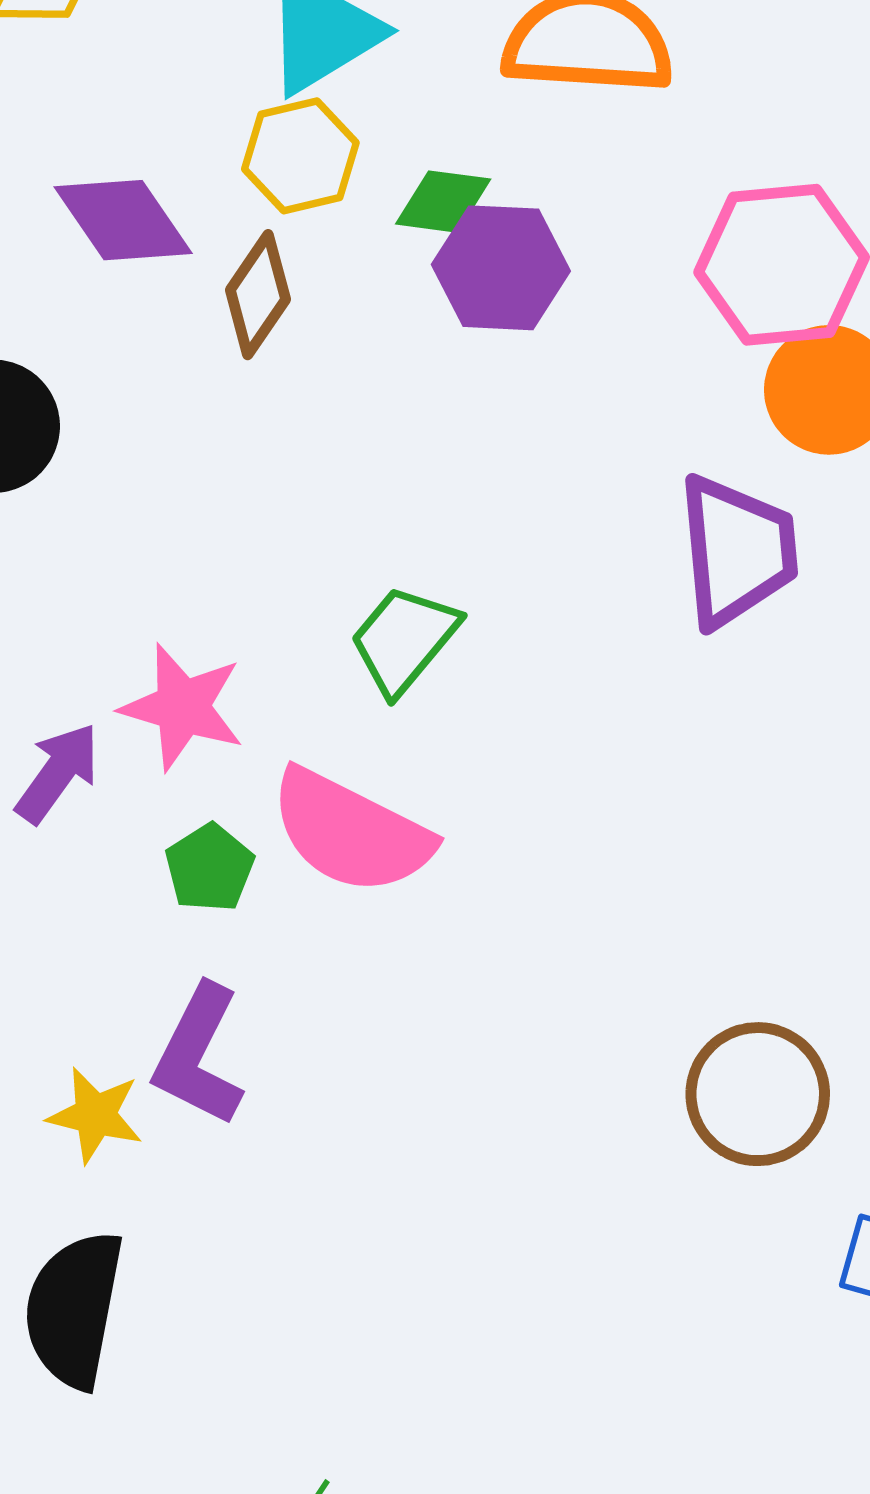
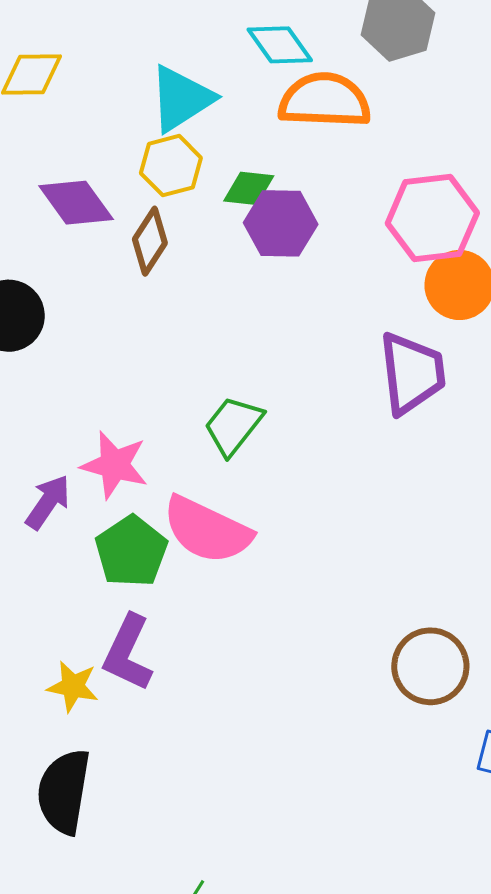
green pentagon: (210, 868) -> (131, 551), size x1.5

